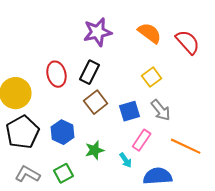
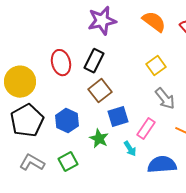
blue square: (130, 111) -> (118, 117), moved
green star: (95, 150) -> (99, 139), turned -30

